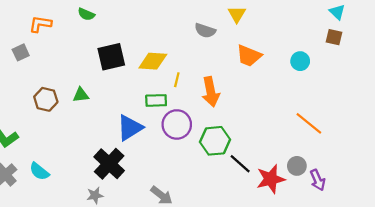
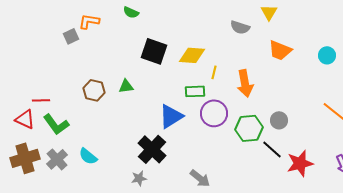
gray square: (21, 52) -> (71, 36), moved
black square: (111, 57) -> (154, 51), turned 32
gray circle: (297, 166) -> (279, 120), moved

